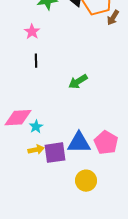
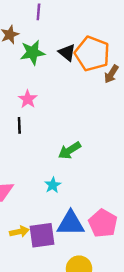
pink star: (32, 32) -> (28, 99), moved
cyan star: (36, 127) -> (53, 185), moved

